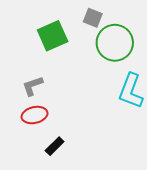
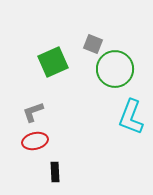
black rectangle: (55, 146) -> (55, 172), turned -48

